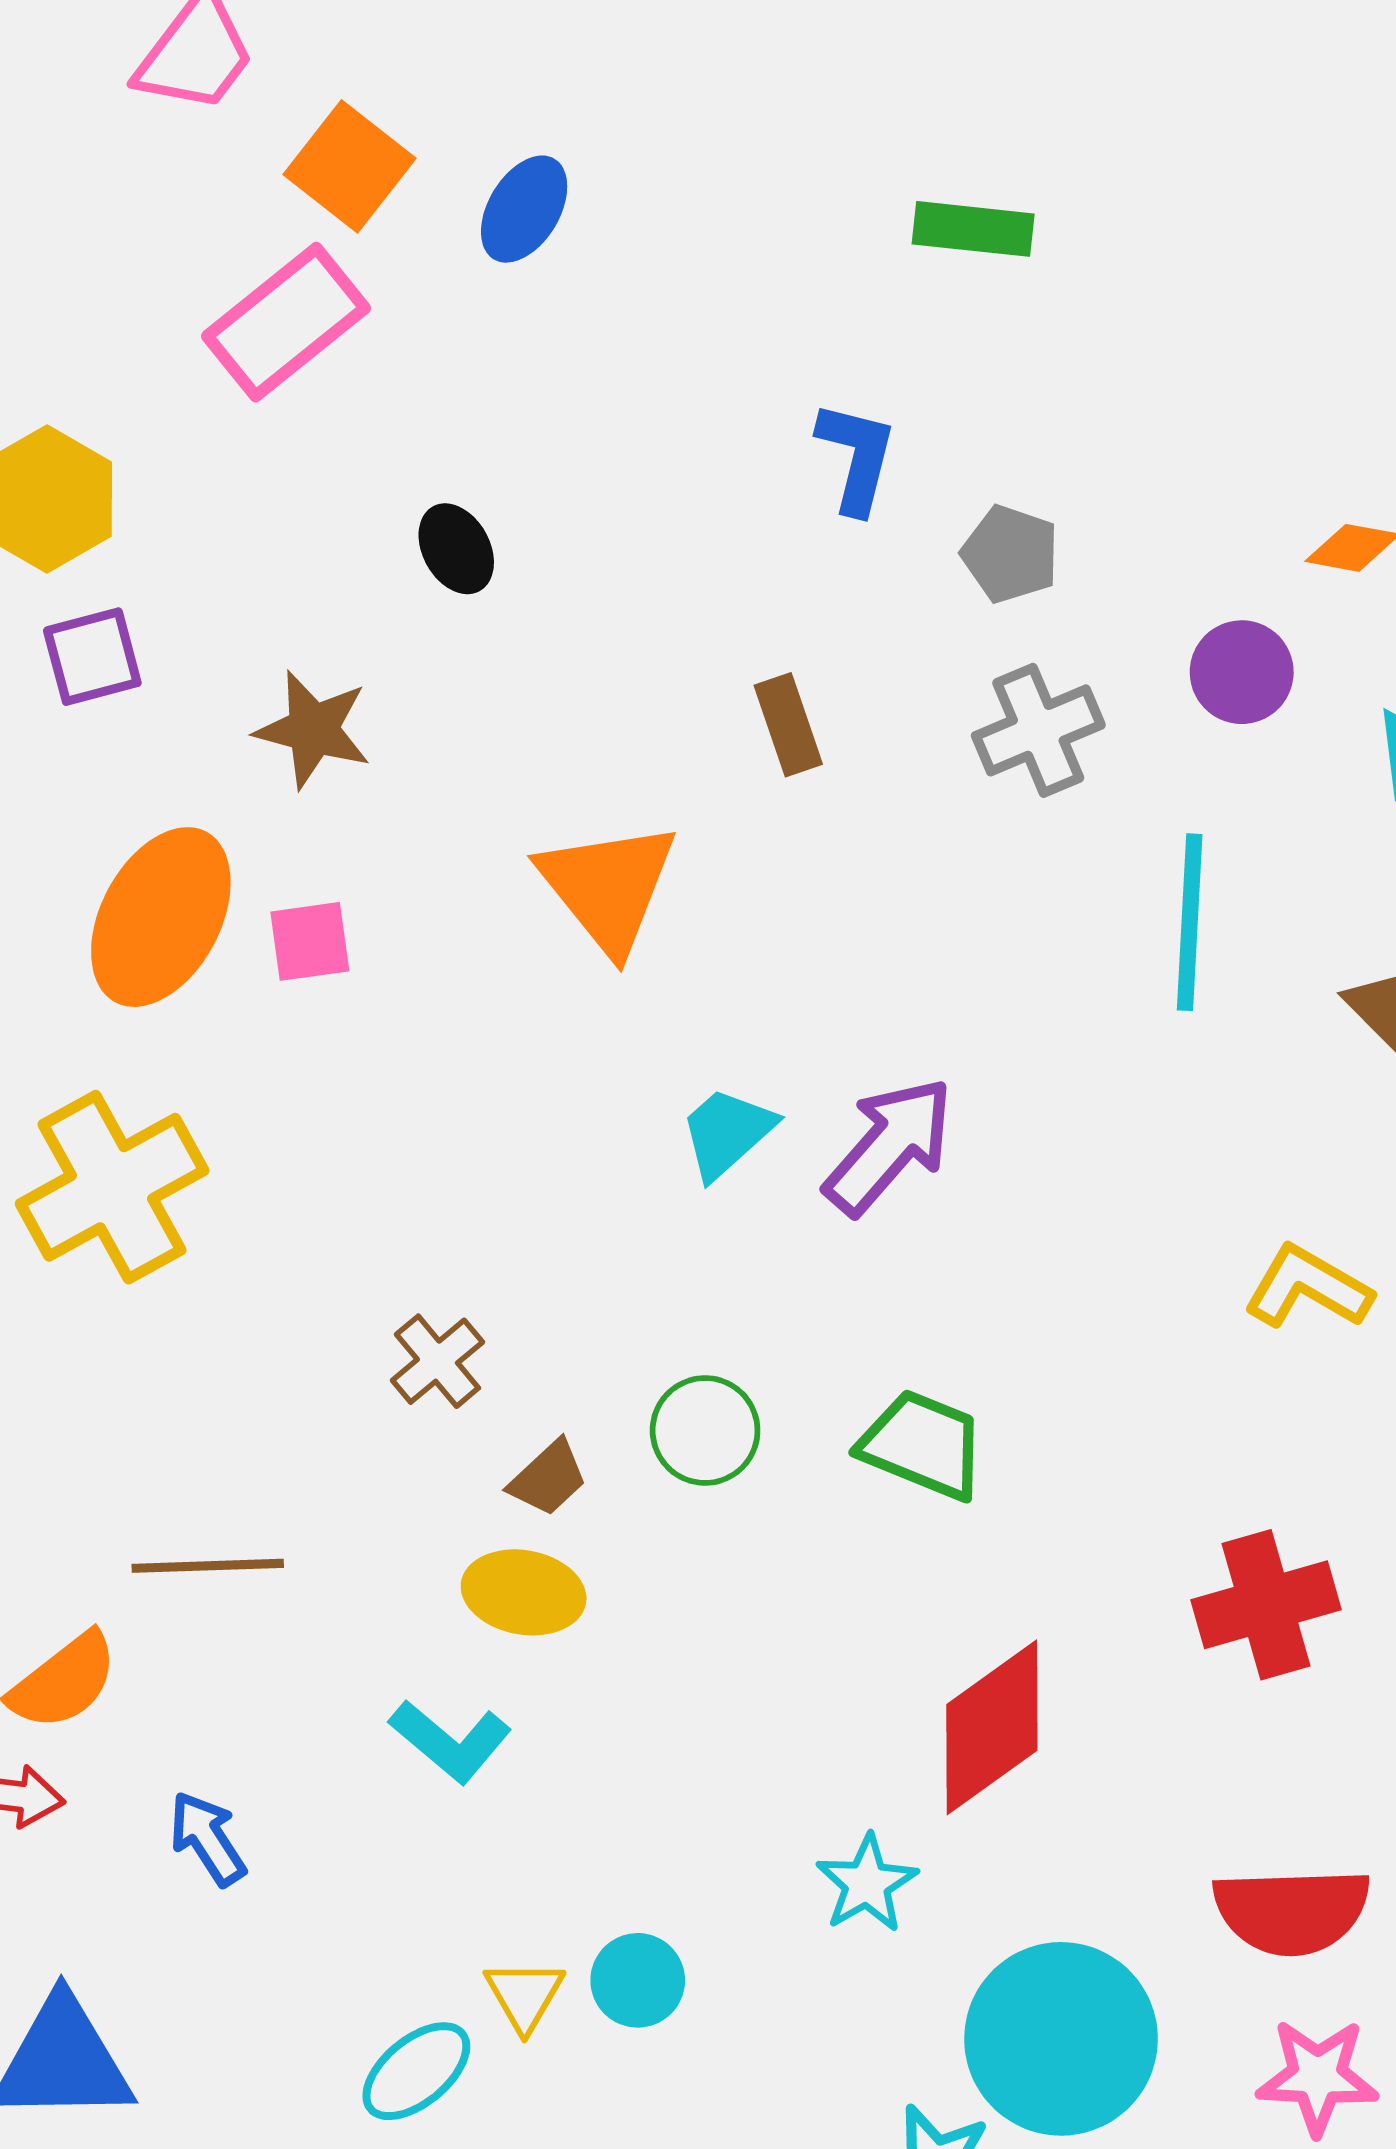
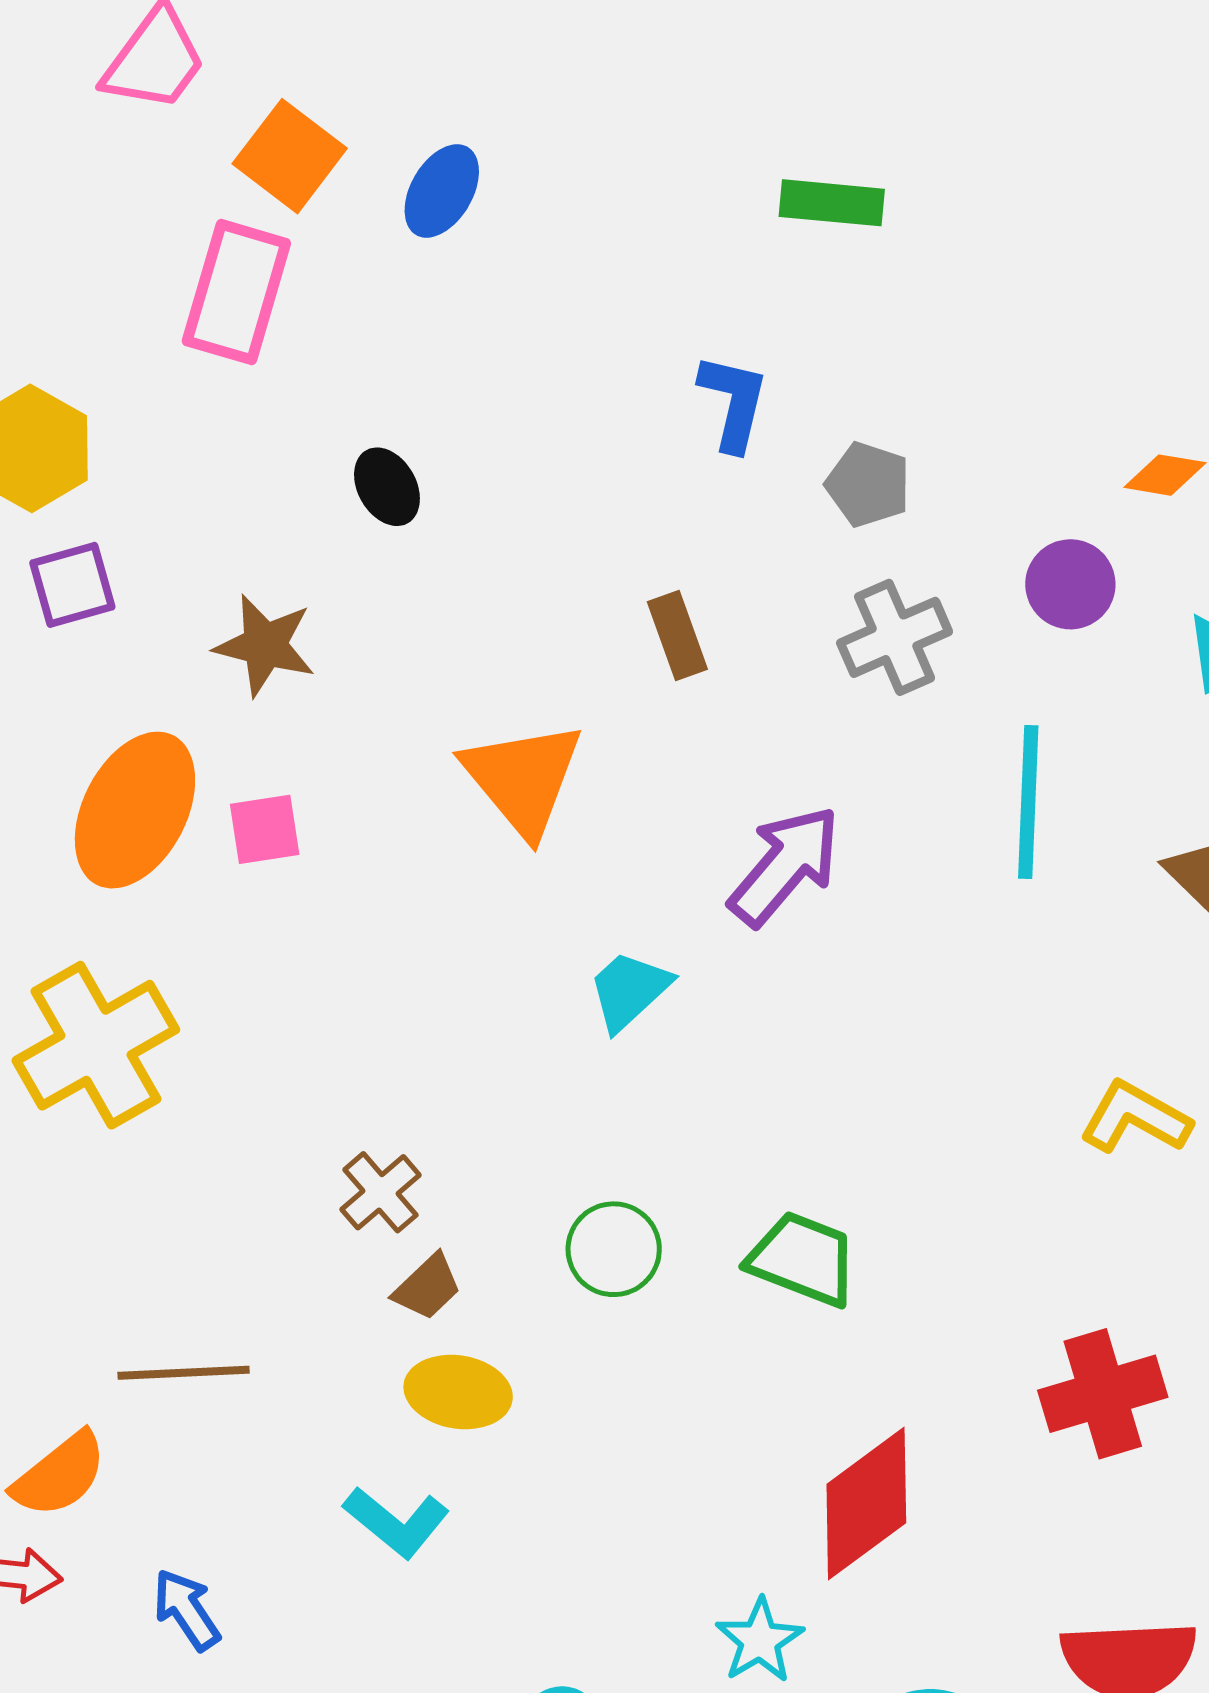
pink rectangle: (286, 322) -> (236, 292), turned -34
purple arrow: (889, 1146) -> (785, 866), moved
brown trapezoid: (548, 1478) -> (427, 1287), moved

